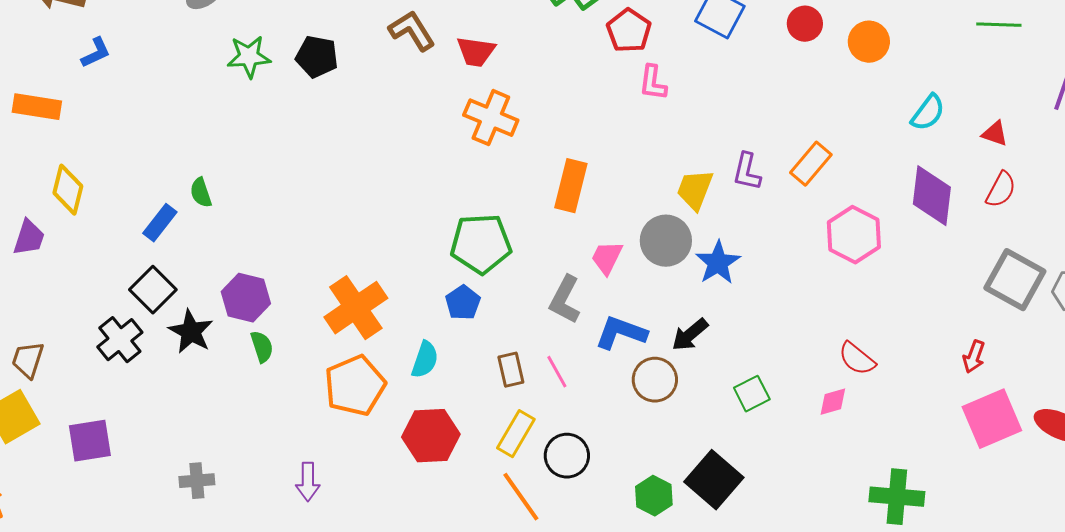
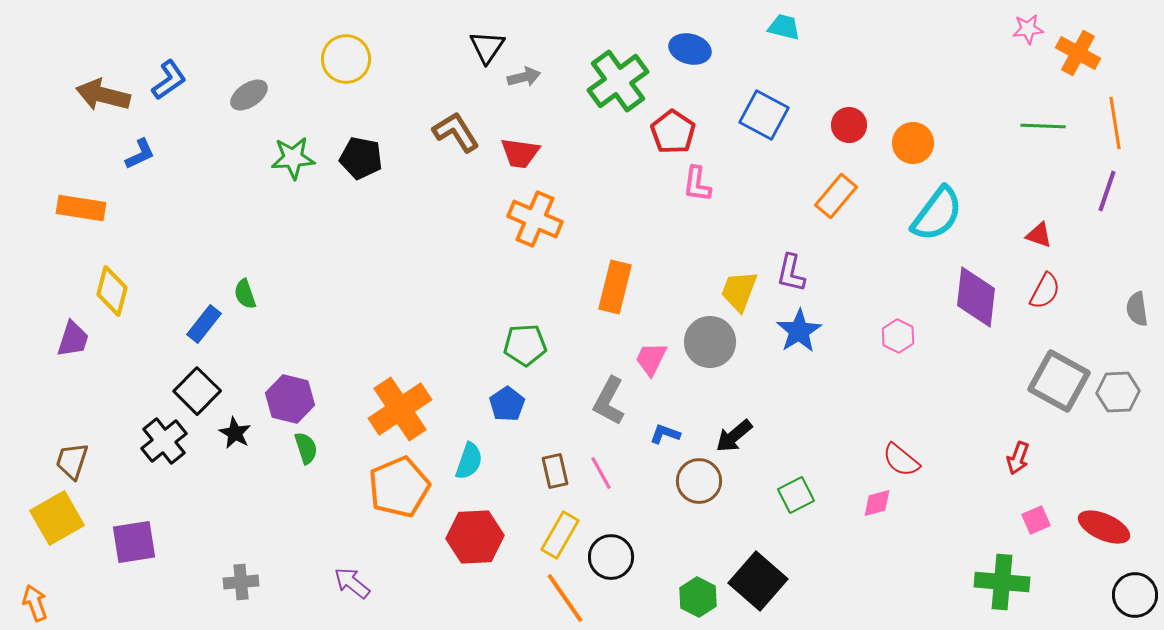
cyan semicircle: (928, 113) -> (937, 214), moved, size x1.5
orange rectangle: (811, 164) -> (836, 196), moved
pink hexagon: (854, 235) -> (898, 336), size x0.6
green pentagon: (481, 244) -> (525, 345), size x0.7
blue star: (718, 263) -> (799, 331), moved
black star: (191, 332) -> (235, 433), size x0.7
blue L-shape: (621, 333) -> (665, 434), size x0.6
pink square: (992, 419) -> (1036, 520), size x0.5
purple arrow: (308, 482) -> (352, 583), turned 129
green cross: (897, 497) -> (1002, 582), moved

